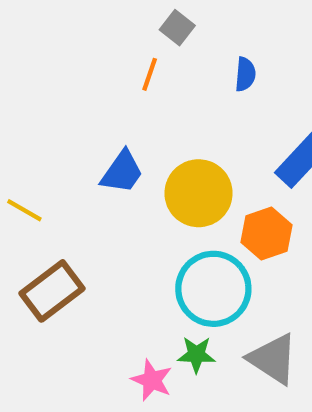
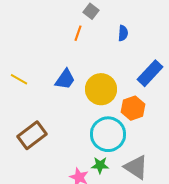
yellow line: (24, 210) -> (19, 79), moved

